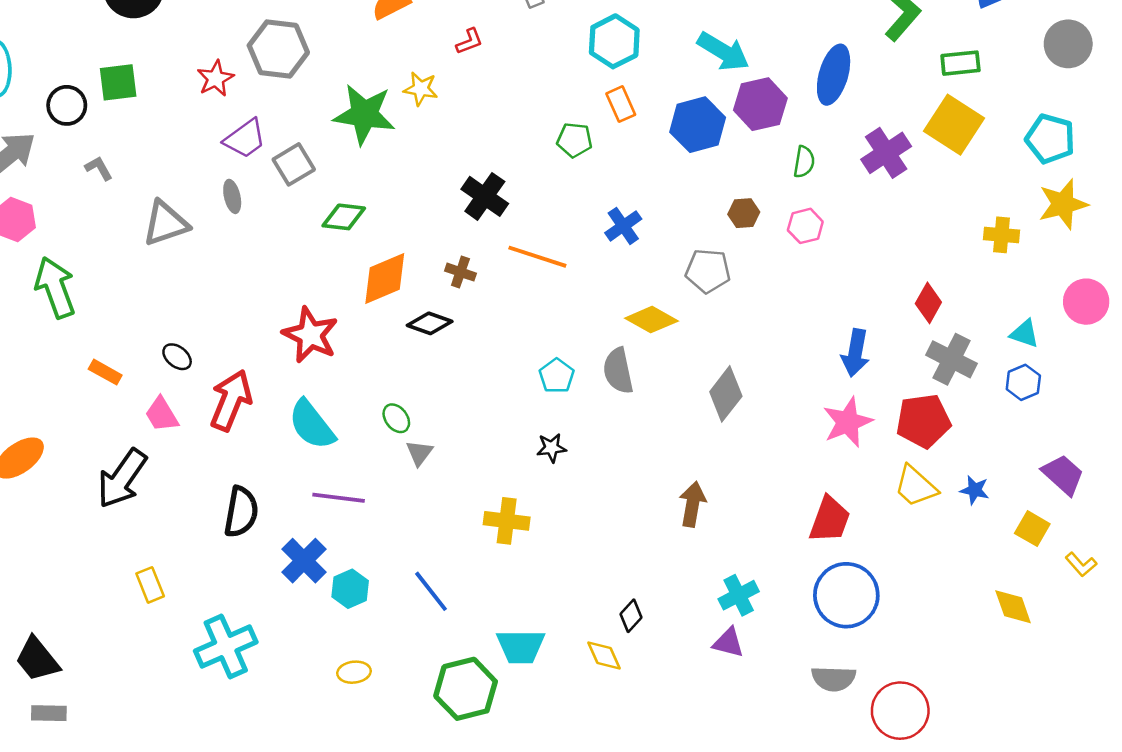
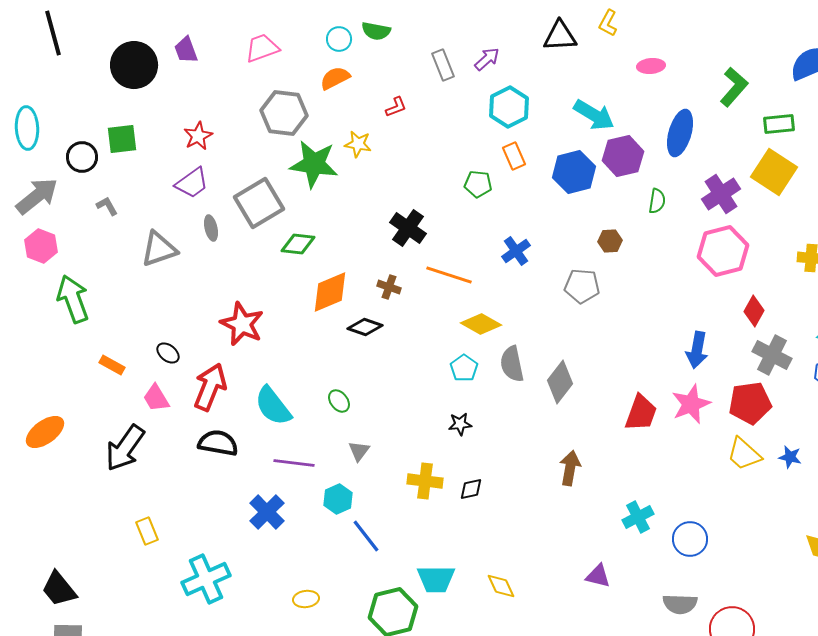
gray hexagon: (278, 49) -> (284, 113), moved
purple trapezoid: (245, 139) -> (192, 183), moved
gray square: (294, 164) -> (259, 203), size x1.5
pink hexagon: (805, 226) -> (723, 251), moved, size x1.8
yellow diamond: (651, 320) -> (481, 324), moved
red star: (310, 335) -> (242, 324), moved
gray diamond: (726, 394) -> (560, 382), moved
gray triangle: (419, 453) -> (359, 451), moved
black semicircle: (241, 512) -> (218, 443), moved, turned -90
red trapezoid: (830, 520) -> (641, 413), moved
cyan hexagon: (350, 589) -> (338, 499), moved
cyan cross: (739, 595) -> (638, 517), moved
blue circle: (846, 595) -> (690, 539), size x0.7
black diamond: (631, 616) -> (471, 489), moved, turned 35

